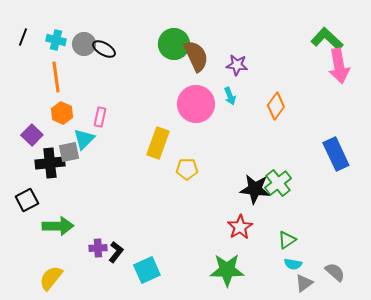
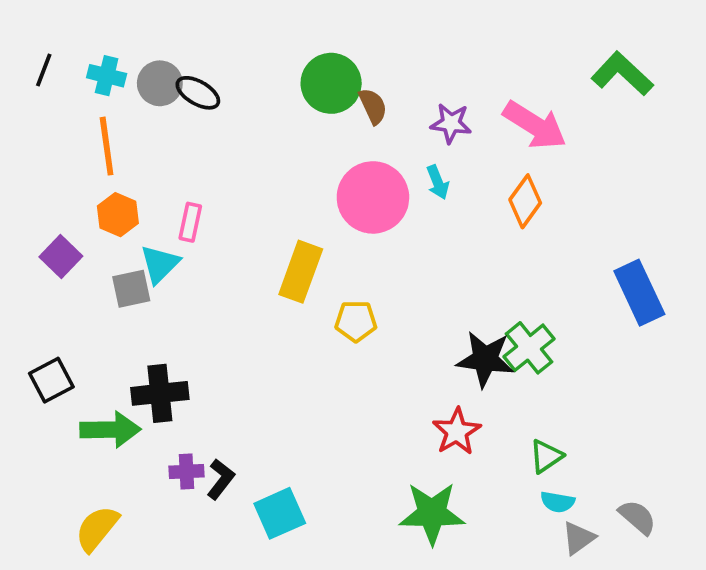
brown semicircle: (196, 56) -> (373, 106), size x0.6
pink arrow: (339, 66) -> (535, 125), moved, turned -48
black cross: (50, 163) -> (160, 393), moved

